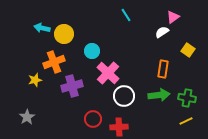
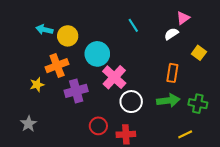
cyan line: (126, 15) -> (133, 25), moved
cyan circle: (92, 51) -> (97, 54), size x1.5
yellow line: (186, 121) -> (185, 134), moved

